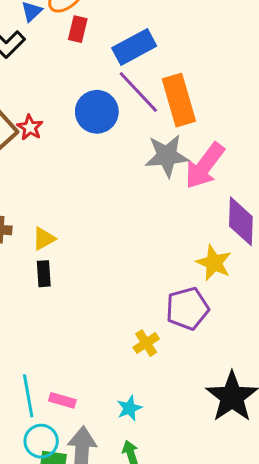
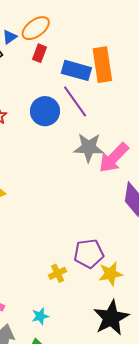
blue rectangle: (134, 47) -> (76, 70), turned 36
orange rectangle: (179, 100) -> (102, 65), moved
yellow star: (214, 263) -> (111, 274), moved, turned 30

